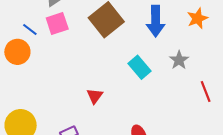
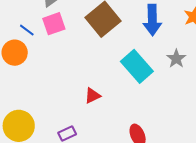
cyan rectangle: (140, 67) -> (137, 66), size x1.4
red triangle: (95, 96) -> (93, 96), turned 30

